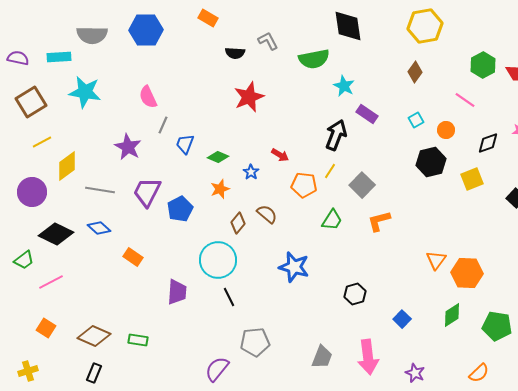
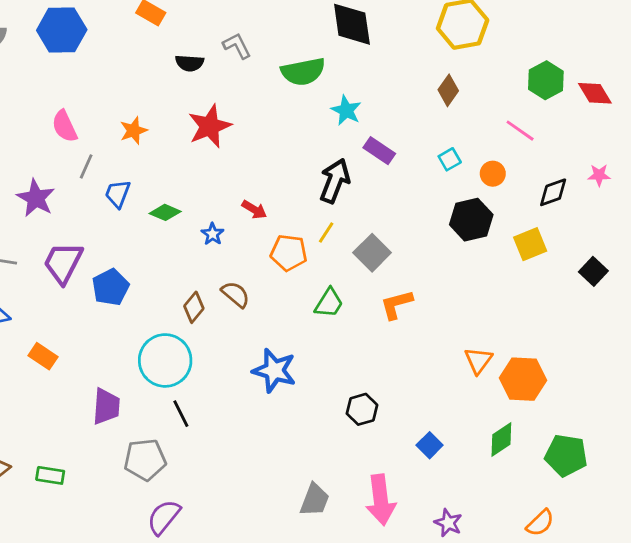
orange star: (220, 189) -> (134, 131), moved
gray pentagon: (255, 342) -> (145, 460), moved

